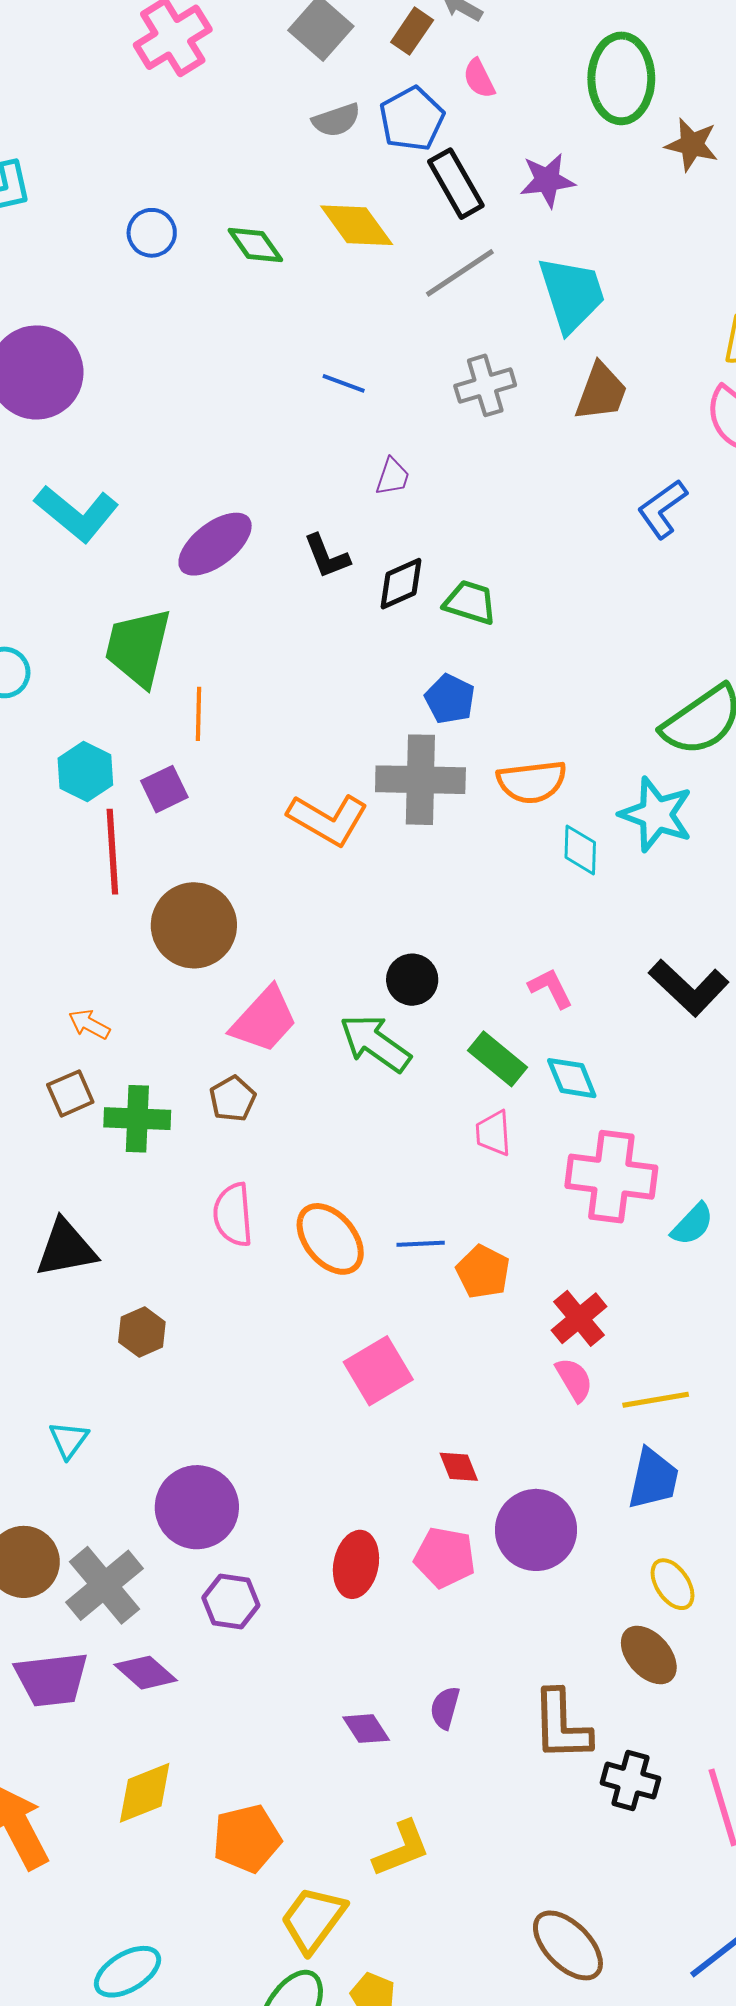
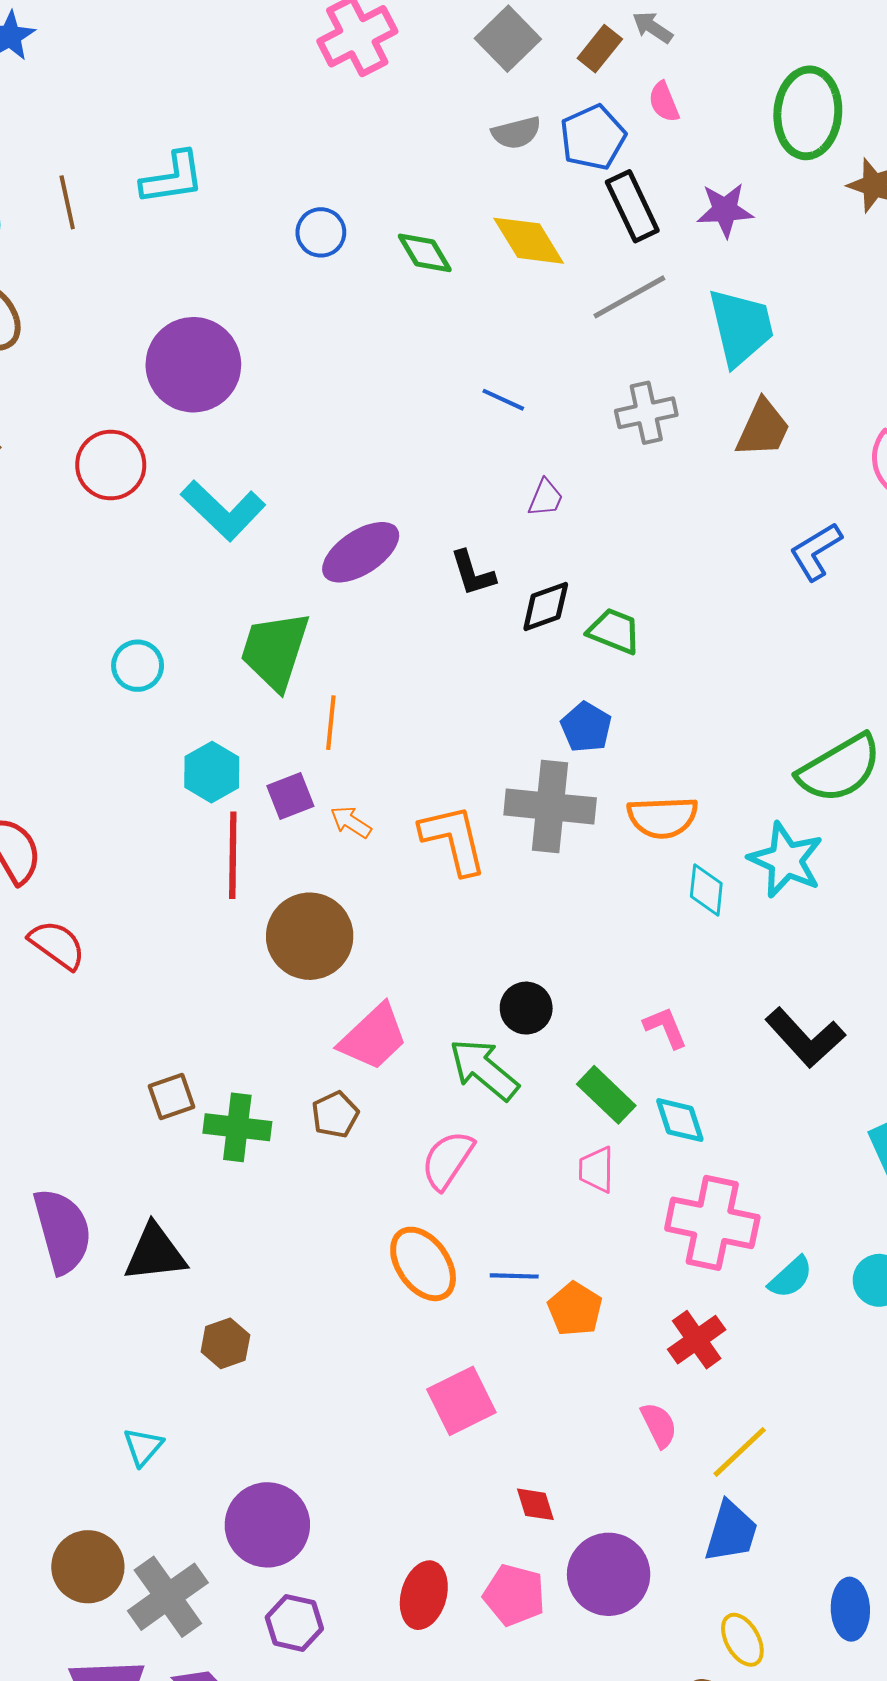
orange L-shape: (328, 819) -> (453, 839), turned -138
orange arrow: (89, 1024) -> (351, 822), moved
pink semicircle: (233, 1215) -> (448, 1160), moved, turned 34
red cross: (579, 1318) -> (697, 1340), moved
yellow line: (656, 1400) -> (740, 1452), turned -38

